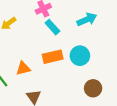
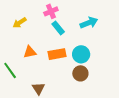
orange triangle: (23, 68) -> (30, 52), moved
brown circle: (93, 88) -> (80, 73), moved

